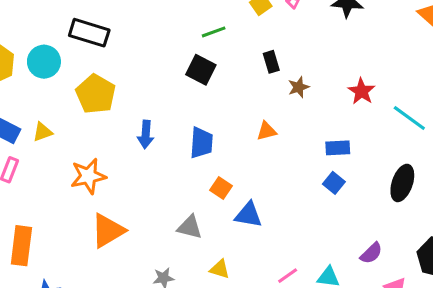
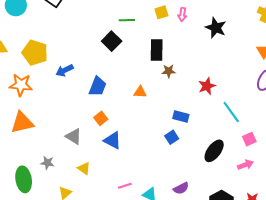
black rectangle: (271, 62) -> (157, 50), size x1.5
yellow pentagon: (96, 94) -> (35, 53), moved, turned -30
blue arrow: (146, 134) -> (65, 70), turned 42

